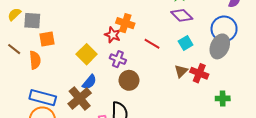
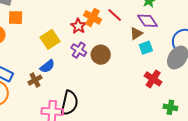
red line: (152, 44) -> (115, 15), moved
brown triangle: (181, 71) -> (136, 33), moved
brown circle: (129, 80) -> (101, 55), moved
brown cross: (80, 98) -> (35, 80), size x0.6

